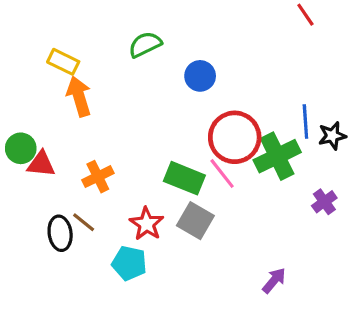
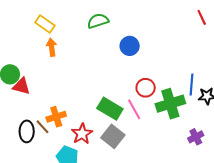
orange arrow: (79, 96) -> (52, 47), size x0.7
red circle: (235, 137) -> (146, 88), size x0.6
orange cross: (98, 177) -> (56, 117), moved

